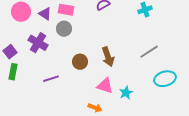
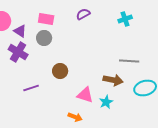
purple triangle: (45, 14) -> (20, 31), moved
gray line: (149, 52) -> (129, 61), turned 36
brown arrow: (108, 57) -> (113, 80), moved, turned -60

